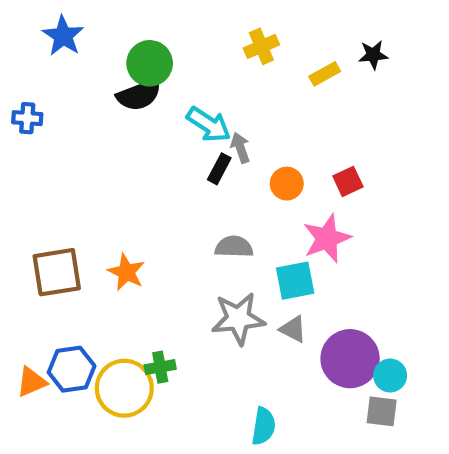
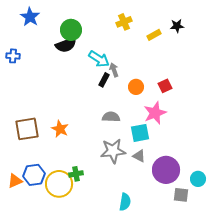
cyan circle: (390, 376) -> (198, 179), moved

